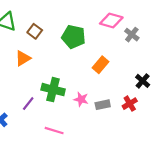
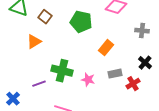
gray cross: (132, 35) -> (142, 31), moved, turned -32
purple line: (28, 104) -> (39, 84), turned 32
gray rectangle: (103, 105) -> (115, 74), moved

